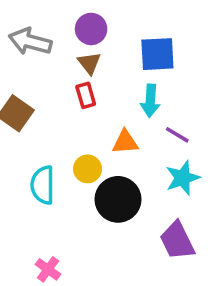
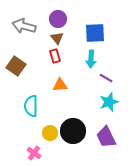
orange triangle: (125, 142) -> (60, 85), moved
yellow circle: (88, 169) -> (50, 133), moved
black circle: (118, 199) -> (73, 131), moved

